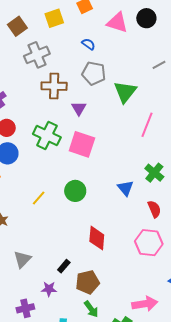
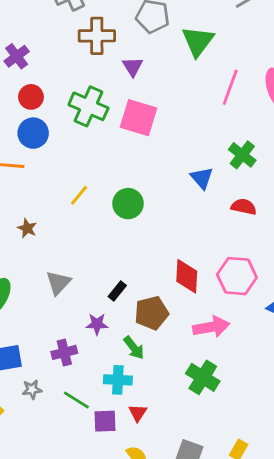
green circle: (75, 191) -> (128, 204), moved
red semicircle: (154, 209) -> (244, 207), turned -54
red diamond: (97, 238) -> (187, 276), moved
pink hexagon: (149, 243) -> (237, 276), moved
pink arrow: (145, 304) -> (211, 327), moved
green arrow: (91, 309) -> (134, 348), moved

